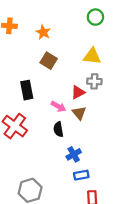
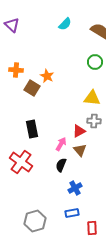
brown square: (49, 61) -> (32, 88), moved
pink arrow: (58, 106) -> (61, 144), turned -88
black semicircle: (58, 129) -> (61, 165), turned 32
blue rectangle: (81, 175) -> (72, 213), moved

